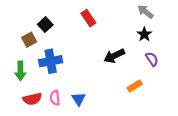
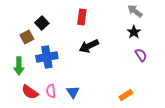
red rectangle: (88, 18) -> (82, 17), turned 42
black arrow: (114, 56) -> (89, 46), moved
orange rectangle: (135, 86) -> (126, 95), moved
red semicircle: (32, 99) -> (30, 92), turned 48

